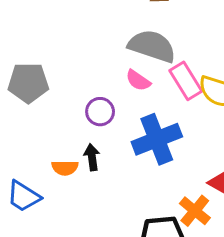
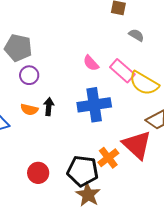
gray semicircle: (152, 46) -> (136, 35), moved, size x0.5
pink rectangle: (186, 81) -> (122, 71), turned -30
purple circle: (100, 112) -> (29, 75), moved

